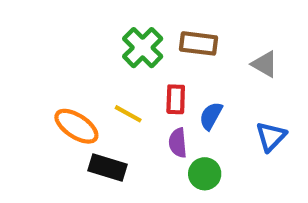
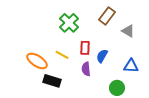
brown rectangle: (198, 43) -> (107, 16), moved, turned -60
blue triangle: (271, 137) -> (131, 66), turned 49
green circle: (205, 174) -> (117, 88), moved

